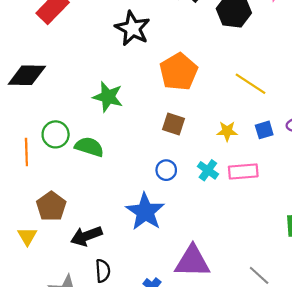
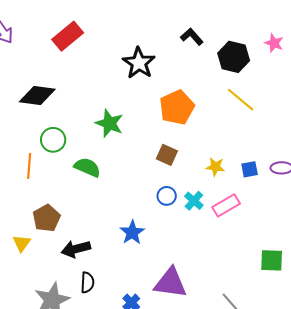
yellow line: (251, 84) -> (241, 100), moved
green circle: (56, 134) -> (53, 140), moved
blue circle: (166, 170) -> (167, 196), moved
pink rectangle: (243, 171) -> (226, 205), turned -32
blue star: (145, 212) -> (132, 232), size x0.7

